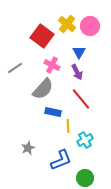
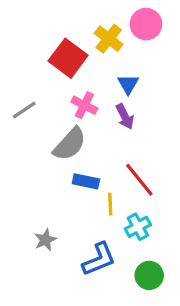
pink circle: (90, 26) -> (146, 24), moved
red line: (81, 99) -> (139, 180), moved
green circle: (85, 178) -> (149, 275), moved

